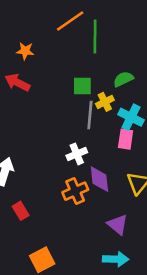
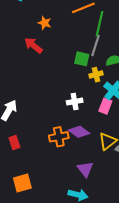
gray line: (90, 115) -> (95, 46), moved
white cross: (77, 154) -> (75, 102), moved
purple diamond: (99, 179) -> (79, 132), turned -60

